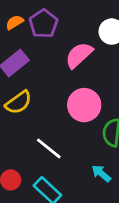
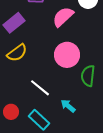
cyan arrow: (101, 173) -> (68, 106), moved

